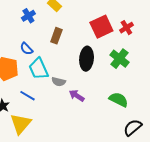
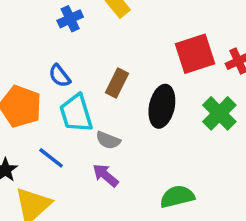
brown rectangle: (56, 36) -> (117, 83), moved
purple arrow: (77, 96) -> (106, 175), moved
green semicircle: (119, 100) -> (177, 197), moved, turned -48

